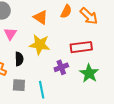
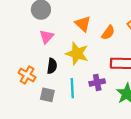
orange semicircle: (66, 11) -> (108, 33), moved
cyan line: (42, 90) -> (72, 88), moved

